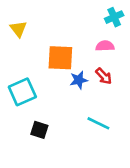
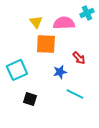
yellow triangle: (18, 29) -> (36, 22), moved
pink semicircle: (105, 46) -> (64, 23), moved, size x1.5
blue star: (79, 80) -> (60, 72), moved

